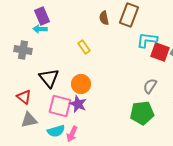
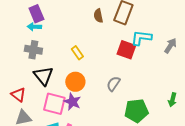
yellow rectangle: (84, 47) -> (77, 53), moved
gray cross: (23, 50) -> (33, 50), moved
red square: (160, 52) -> (126, 50), moved
gray semicircle: (150, 86) -> (113, 84), moved

